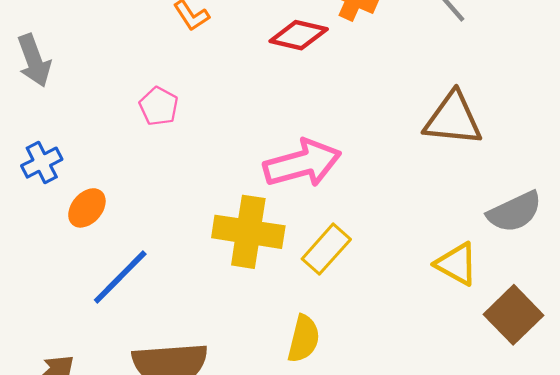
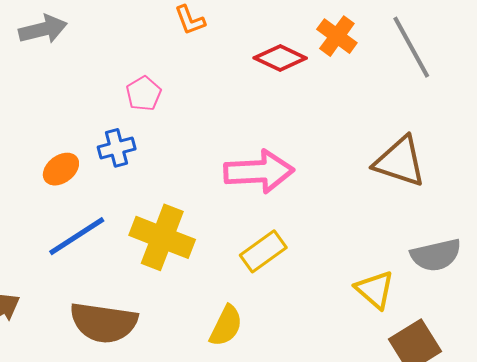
gray arrow: (34, 61) -> (43, 29), turned -96
blue cross: (42, 163) -> (117, 148), moved
yellow cross: (248, 232) -> (162, 237), moved

